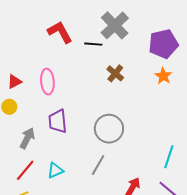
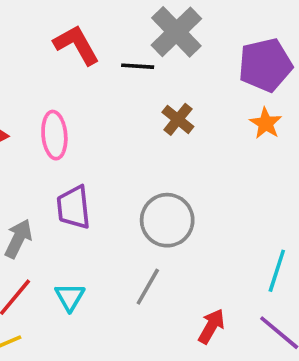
cyan triangle: (55, 170) -> (70, 297), turned -36

